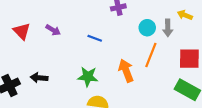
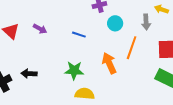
cyan circle: (147, 28) -> (115, 23), moved

